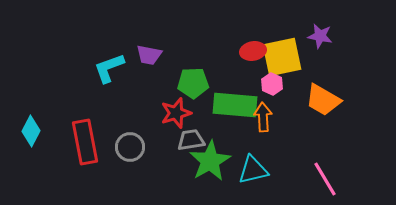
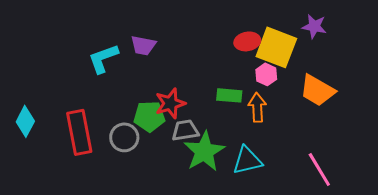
yellow square: (282, 57) -> (276, 47), turned 33
green pentagon: (193, 83) -> (149, 116), moved
green rectangle: (235, 105) -> (229, 95), size x0.6

